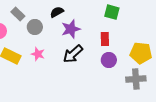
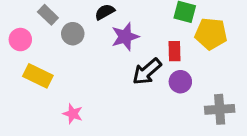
yellow pentagon: (141, 53) -> (211, 34), moved
pink star: (38, 54) -> (73, 114), moved
black arrow: (73, 54) -> (147, 72), moved

